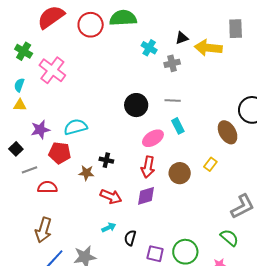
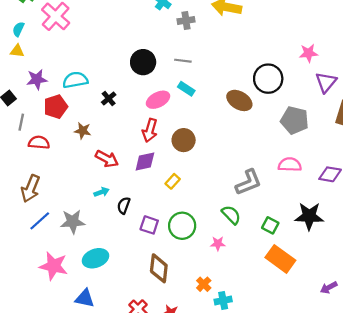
cyan rectangle: (178, 126) -> (186, 89), turned -35
brown ellipse: (228, 132) -> (239, 100), turned -35
red pentagon: (60, 153) -> (56, 107), turned -30
black cross: (106, 160) -> (109, 99), moved, turned 32
yellow rectangle: (210, 164) -> (173, 181), moved
gray line: (30, 170) -> (21, 122), turned -63

